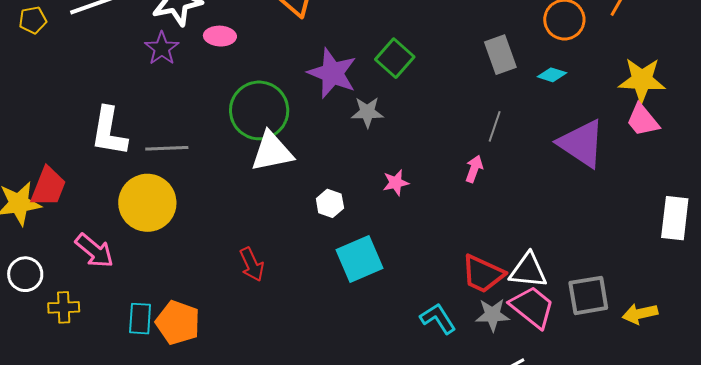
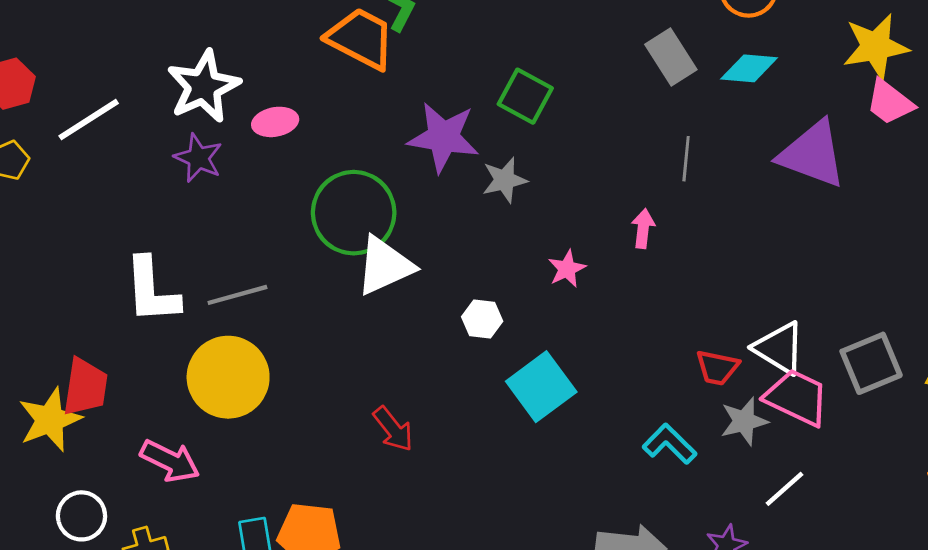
cyan diamond: (552, 75) -> (749, 68), size x1.4
pink arrow: (474, 169) -> (643, 229), moved
white triangle: (528, 271) -> (779, 348), turned 39
red trapezoid: (483, 274) -> (717, 368), size x0.7

